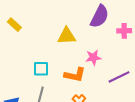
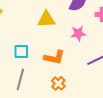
pink star: (93, 57) -> (78, 33), moved

